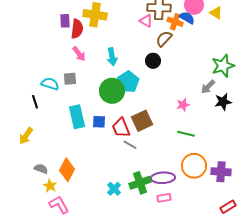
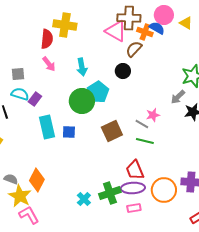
purple rectangle: (65, 21) -> (35, 99), moved, turned 40
pink triangle: (146, 21) -> (116, 31), size x1.6
gray square: (70, 79) -> (18, 74), moved
red trapezoid: (121, 128) -> (135, 170), moved
green line: (186, 134) -> (145, 141), moved
gray line: (130, 145) -> (142, 124), moved
orange circle: (194, 166) -> (164, 190), moved
yellow star: (50, 186) -> (20, 196), size x1.6

